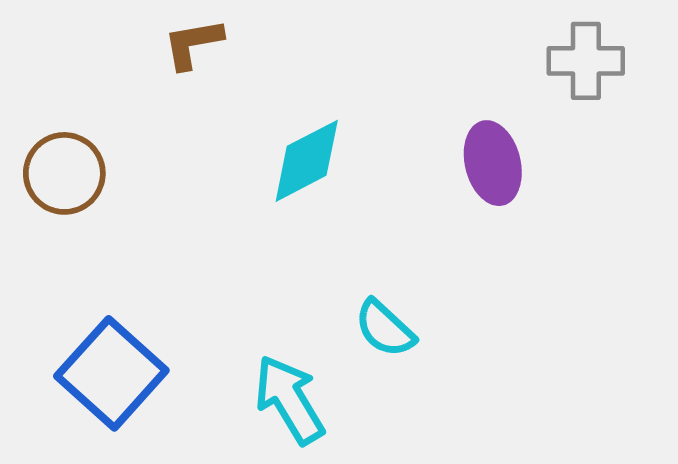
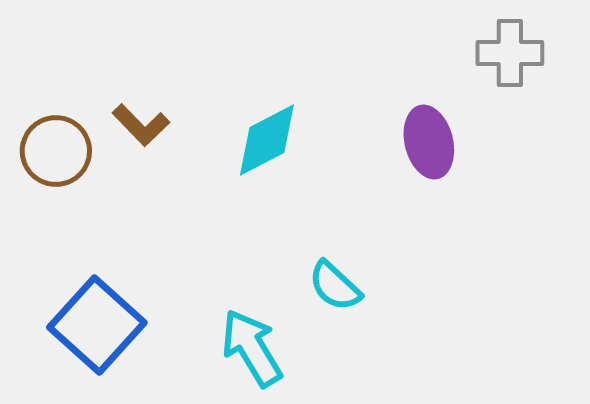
brown L-shape: (193, 44) -> (141, 125), moved, turned -124

